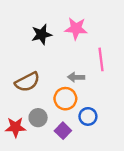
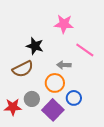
black star: (42, 34) -> (35, 46), moved, turned 30
pink line: (101, 59) -> (85, 50), turned -48
purple square: (63, 131) -> (53, 110), size x1.5

